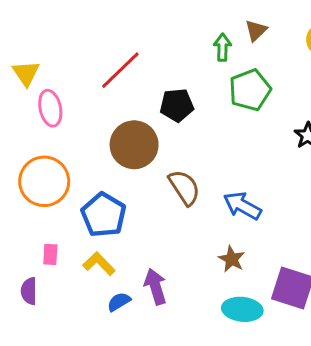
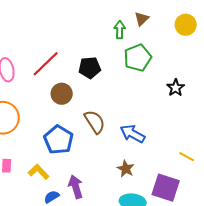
red line: (120, 70) -> (46, 64), moved
brown circle: (134, 145) -> (62, 94), size x0.7
blue pentagon: (104, 215) -> (59, 140), moved

